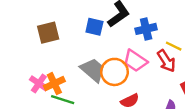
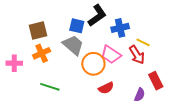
gray trapezoid: (93, 70) -> (73, 45), moved
pink cross: (39, 83) -> (14, 63), moved, turned -35
orange cross: (54, 84) -> (42, 53), moved

